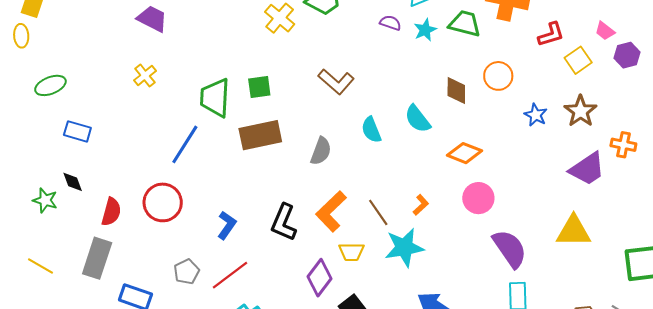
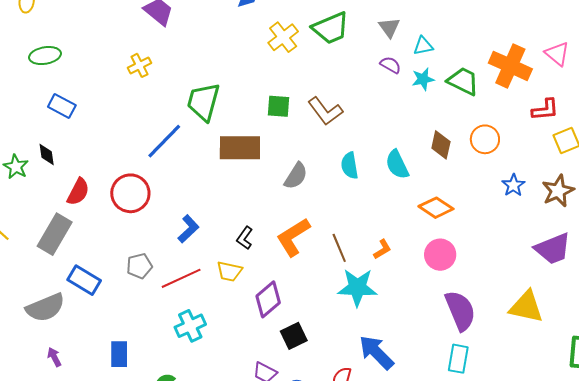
green square: (259, 87) -> (278, 106), moved
black L-shape: (284, 222) -> (245, 238), size x0.6
yellow trapezoid: (351, 252) -> (229, 271), moved

